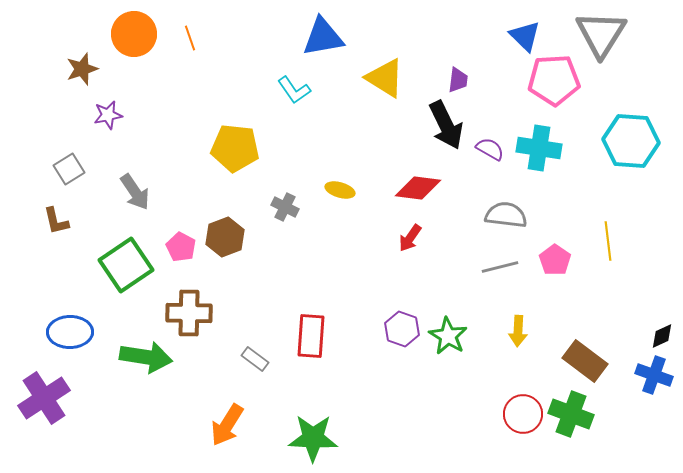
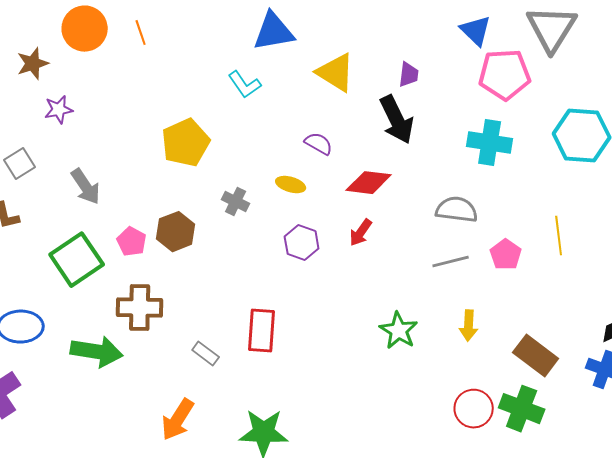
yellow pentagon: (235, 148) -> (186, 143), turned -30
purple semicircle: (490, 149) -> (319, 144), moved
purple hexagon: (402, 329) -> (302, 243), moved

